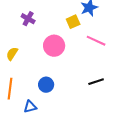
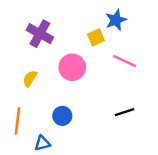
purple cross: (28, 19) -> (40, 34), size x1.5
yellow semicircle: (12, 54) -> (30, 78), moved

